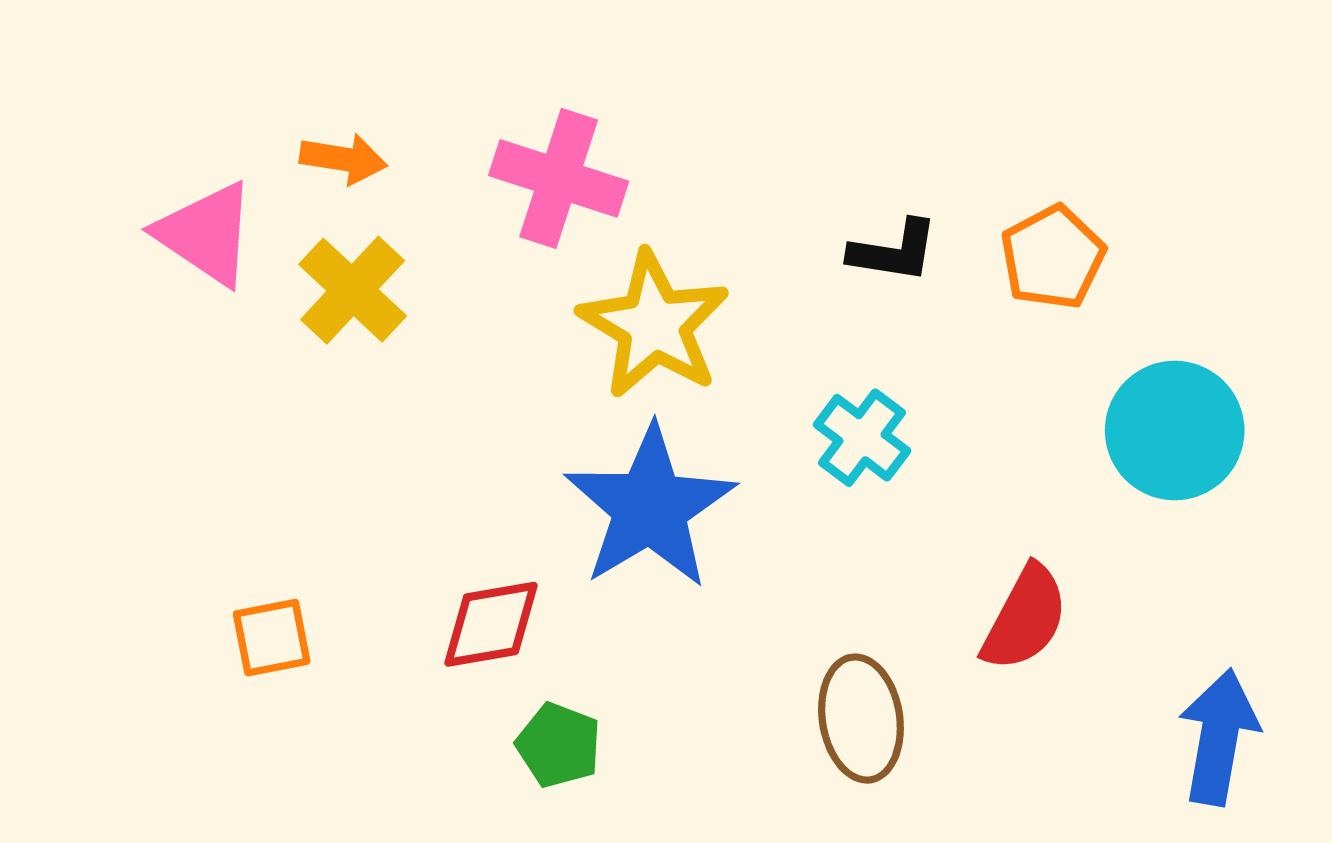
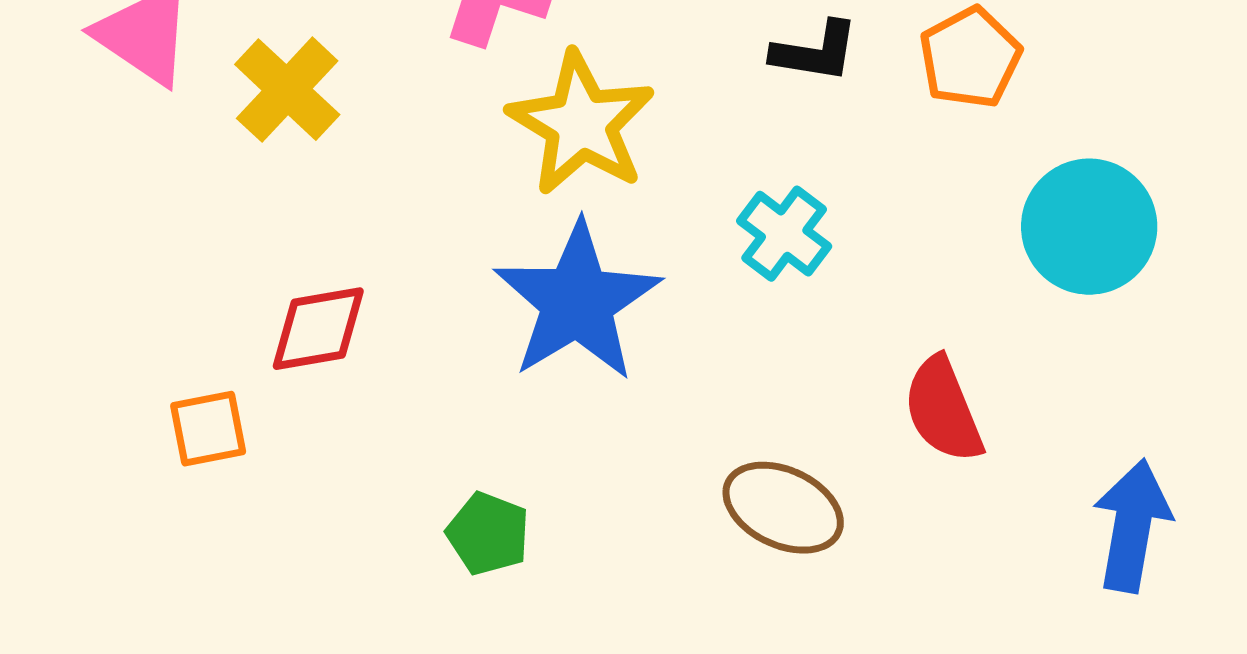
red semicircle: (1025, 618) -> (943, 410), turned 130
red diamond: (491, 624) -> (318, 329), moved
brown ellipse: (861, 719) -> (783, 508), turned -56

